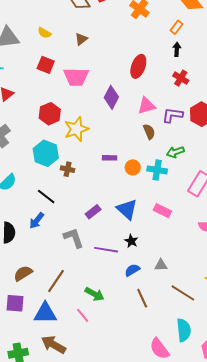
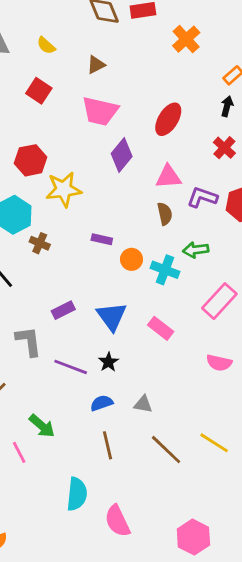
pink trapezoid: (76, 77) -> (100, 111), moved
cyan semicircle: (184, 330) -> (77, 494), moved

